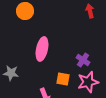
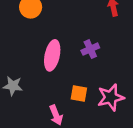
purple cross: (83, 60) -> (90, 49), moved, turned 32

